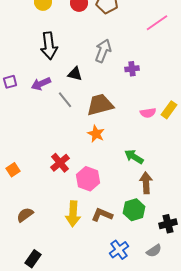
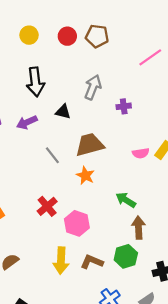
gray line: (65, 100) -> (52, 155), moved

